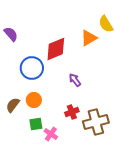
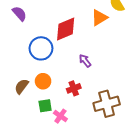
red cross: (72, 112) -> (74, 88), moved

